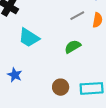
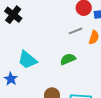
cyan trapezoid: (29, 38) -> (27, 60), moved

